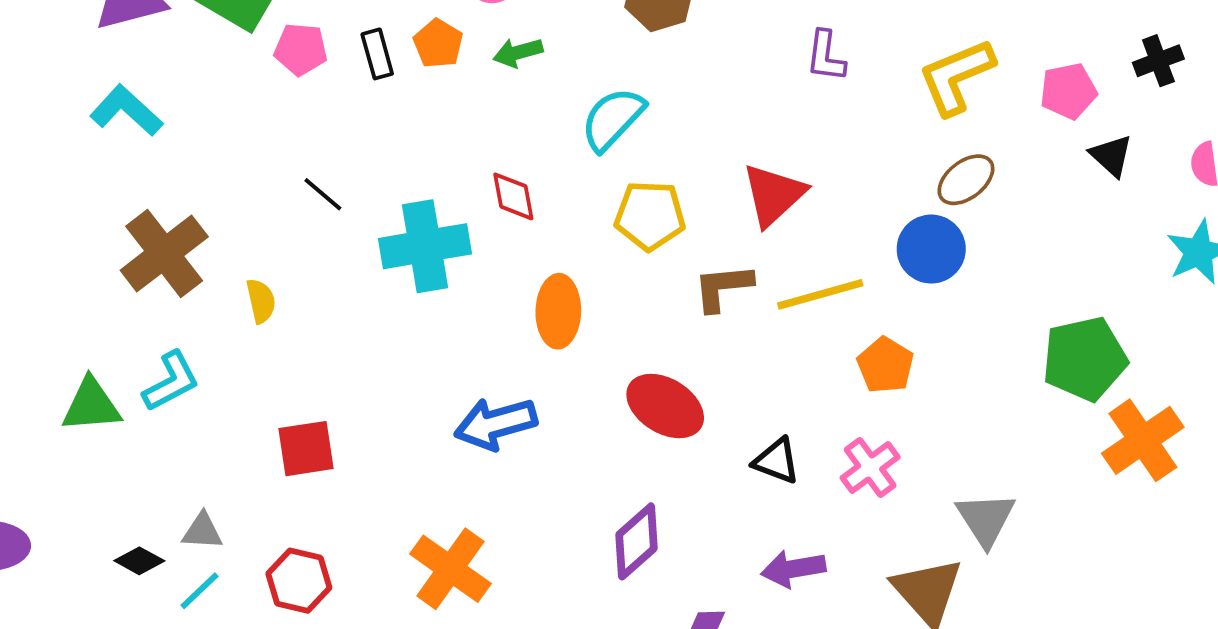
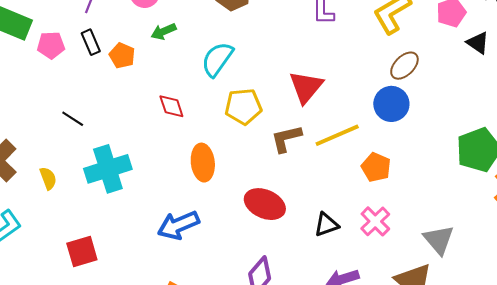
orange pentagon: (438, 43) -> (122, 55), moved
cyan cross: (425, 246) -> (108, 169), moved
black triangle: (776, 461) -> (326, 225), turned -32

